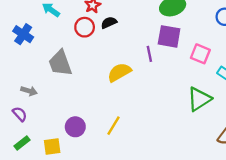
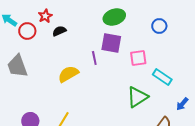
red circle: (85, 27) -> (27, 31), moved
pink square: (200, 54) -> (138, 58), turned -30

